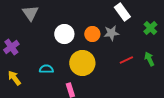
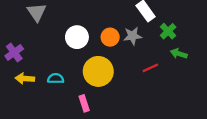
green cross: (150, 28) -> (168, 31), moved
green arrow: (149, 59) -> (179, 54), moved, turned -48
yellow arrow: (14, 78) -> (25, 79), moved, turned -49

